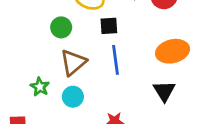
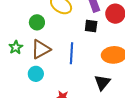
black square: (109, 26) -> (91, 26), moved
green star: (40, 87) -> (16, 47), moved

